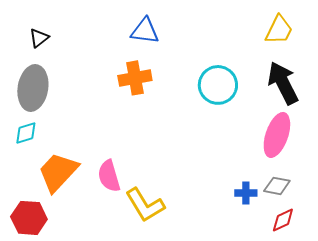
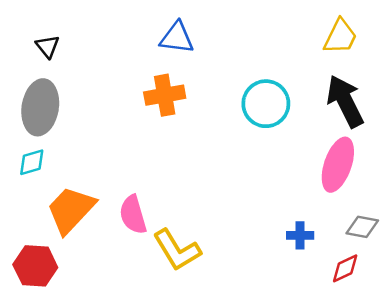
black triangle: (39, 38) -> (48, 46), turned -30
gray diamond: (277, 186) -> (362, 227), moved

